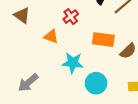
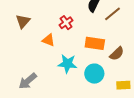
brown triangle: (22, 15) -> (23, 21), turned 35
cyan circle: (96, 83) -> (94, 74), moved

